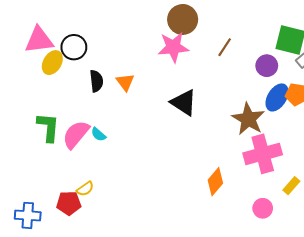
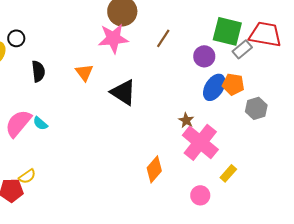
black circle: (74, 47) -> (16, 38), size x0.7
orange triangle: (125, 82) -> (84, 72), moved
brown star: (248, 119) -> (186, 120), moved, size x0.5
pink cross: (263, 154) -> (200, 142), turned -36

